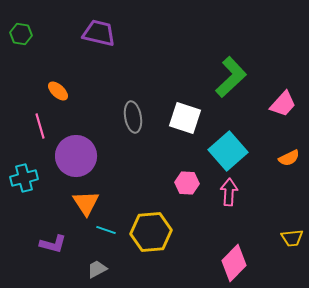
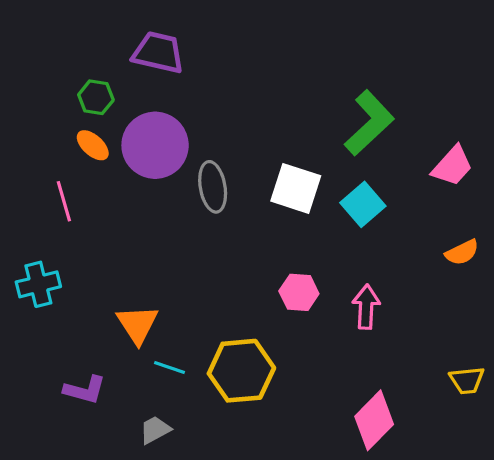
green hexagon: (21, 34) -> (96, 97), moved
cyan square: (228, 151) -> (363, 204), moved, size x0.7
purple circle: (76, 156) -> (155, 145), moved

